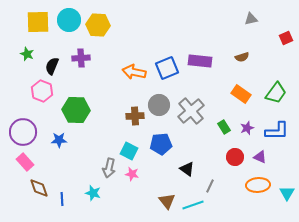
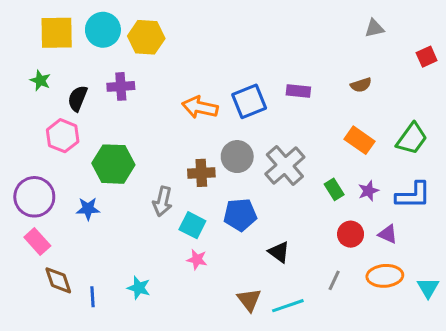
purple rectangle: (200, 61) -> (298, 91), size x0.7
gray arrow: (109, 168) -> (163, 201), moved
gray line: (210, 186) -> (334, 280), moved

